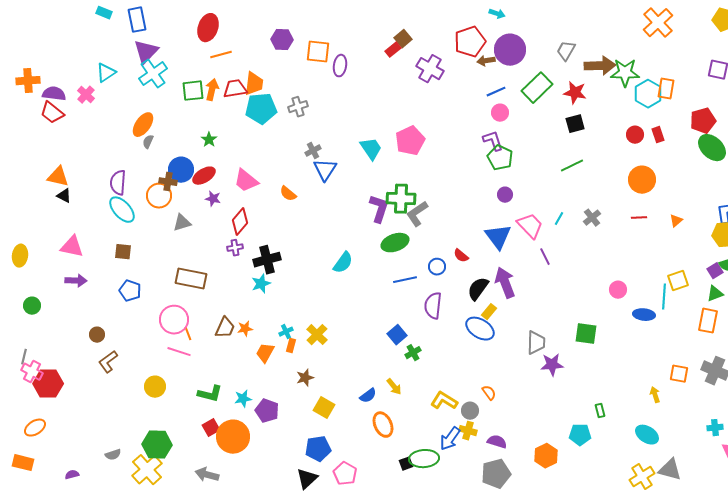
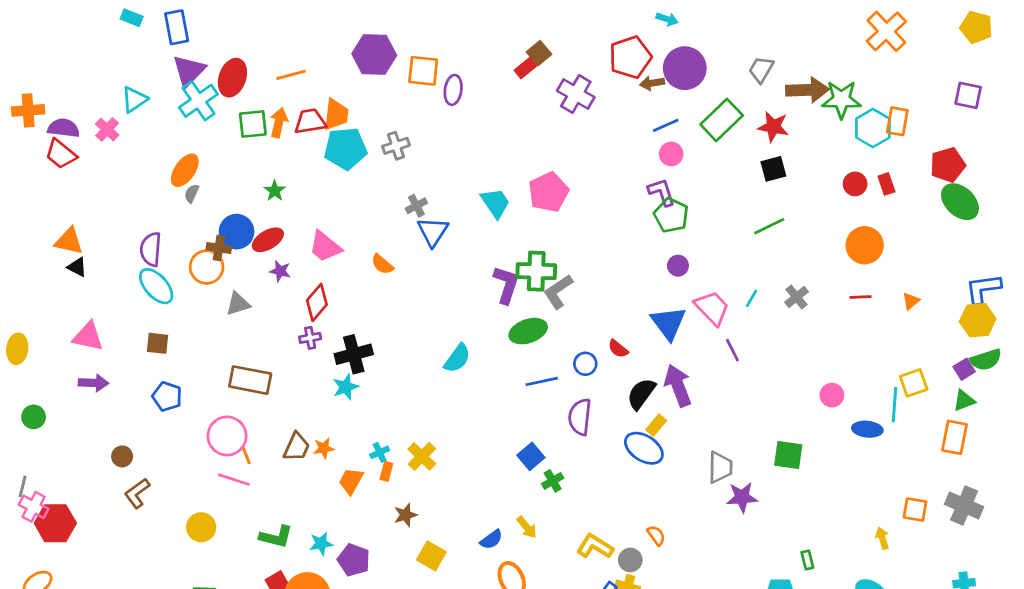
red ellipse: (208, 28) -> (232, 78), moved
purple hexagon: (282, 40) -> (374, 54), size x1.4

